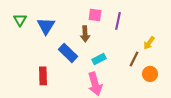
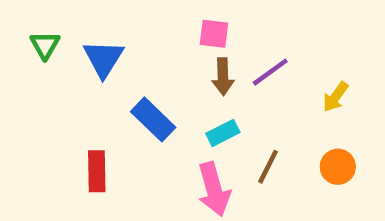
purple line: (118, 21) -> (270, 72), moved, turned 42
brown arrow: (85, 34) -> (223, 77), moved
brown line: (134, 59) -> (268, 167), moved

